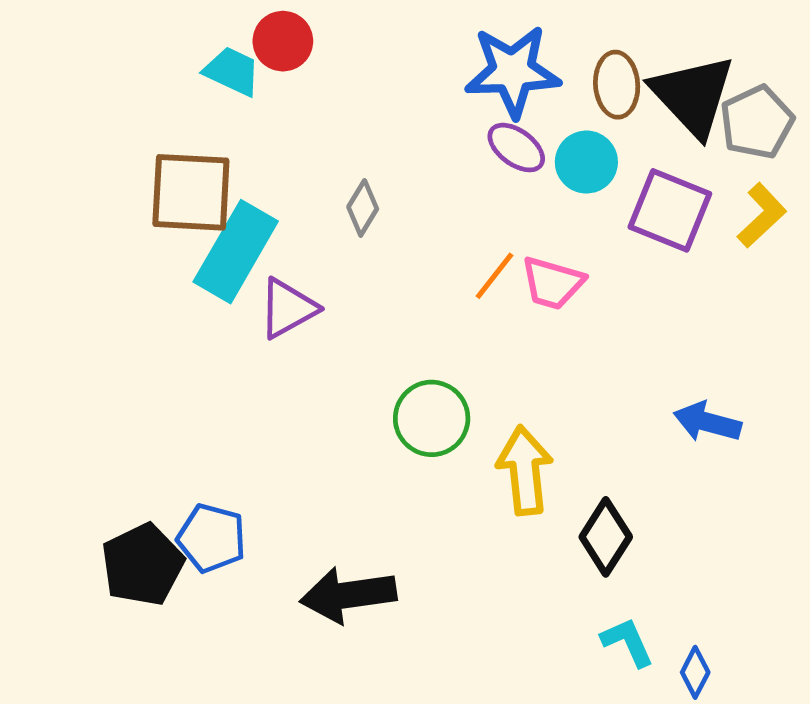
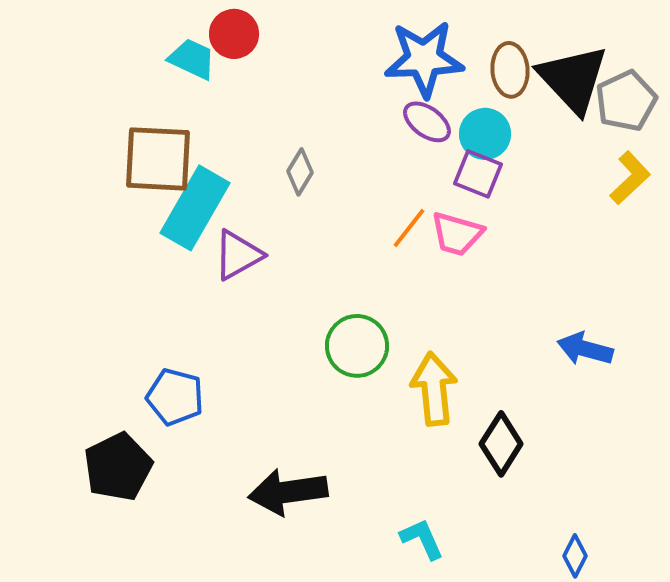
purple square: (670, 210) -> (478, 174), moved, size x0.7
blue pentagon: (212, 538) -> (175, 397), moved
cyan L-shape: (627, 642) -> (422, 539), moved

